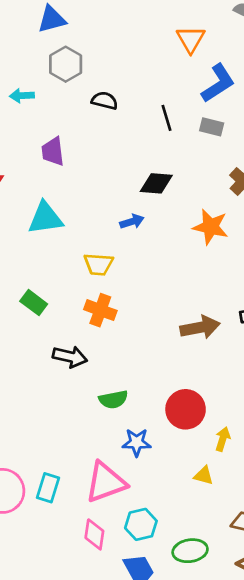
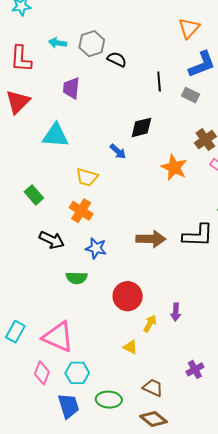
gray hexagon: (66, 64) -> (92, 44), moved
black diamond: (156, 183) -> (141, 127), turned -30
blue arrow: (132, 221) -> (118, 151), turned 48
blue star: (137, 442) -> (96, 248), moved
pink triangle: (106, 482) -> (58, 337), turned 32

